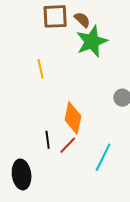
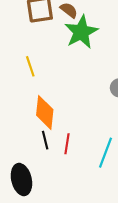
orange diamond: (73, 118) -> (45, 112), moved
red line: (68, 145) -> (67, 144), turned -30

